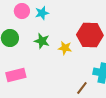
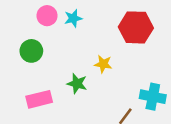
red hexagon: (90, 35) -> (136, 27), moved
green star: (42, 41) -> (77, 84), moved

